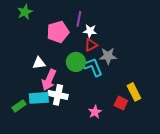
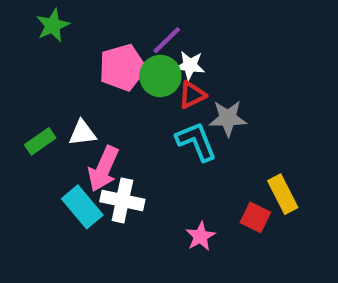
purple line: (79, 19) -> (167, 40), turned 35
green circle: (76, 62) -> (160, 76), moved
cyan rectangle: (39, 98) -> (82, 207), turned 54
green rectangle: (19, 106) -> (40, 141), moved

